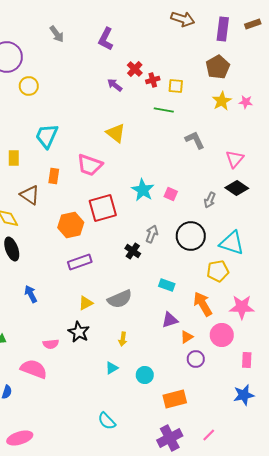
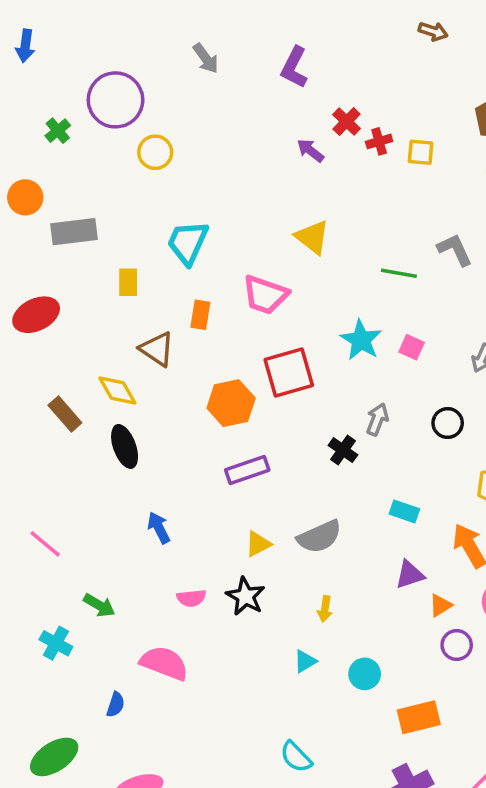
brown arrow: (183, 19) -> (433, 31), size x0.7
green line: (164, 110) -> (399, 273), moved
black circle: (191, 236) -> (448, 423), size x0.6
pink semicircle: (51, 344) -> (191, 598), moved

